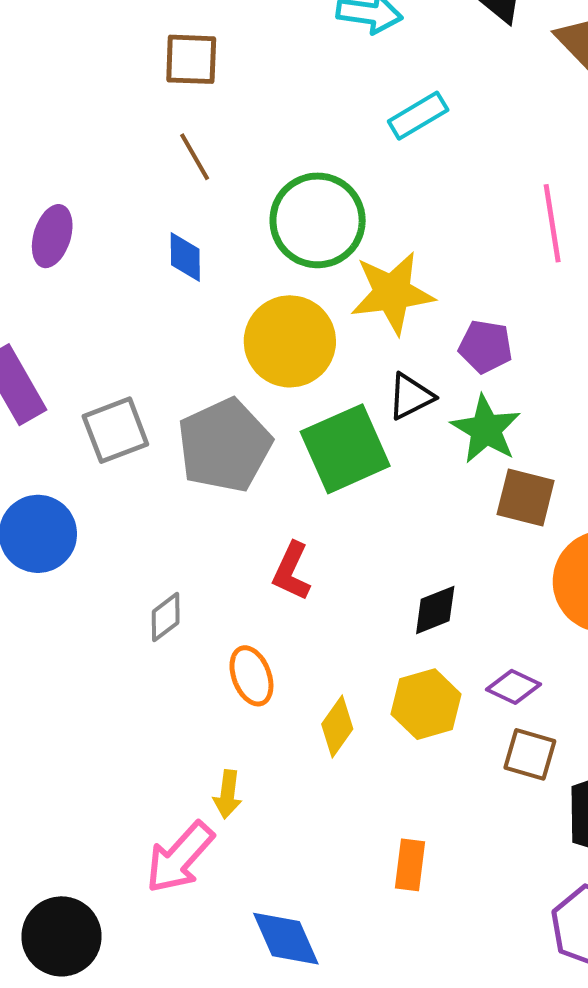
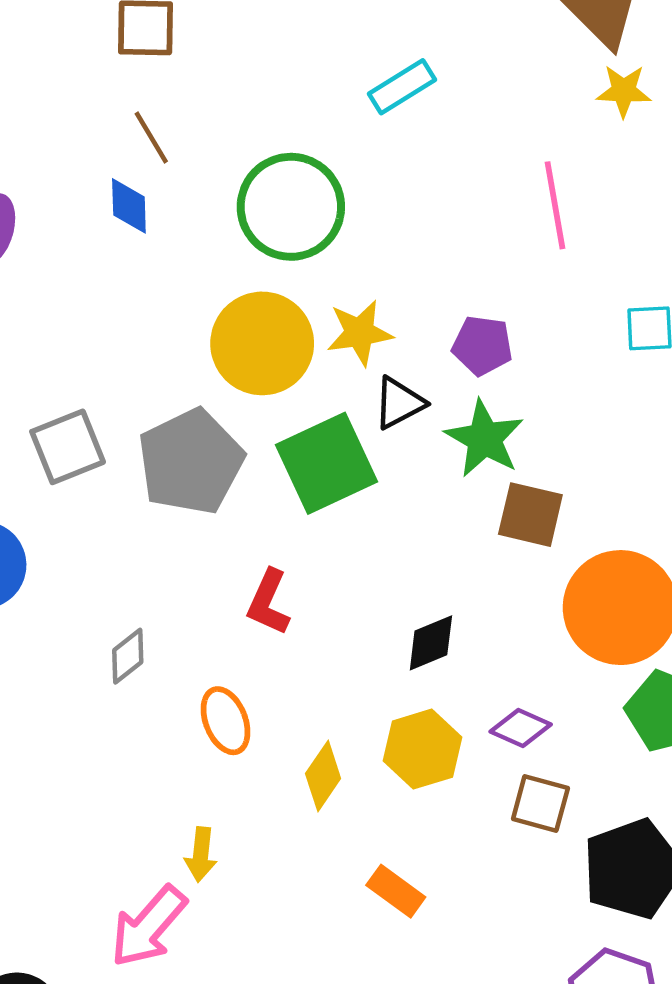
blue diamond: (185, 257) -> (129, 206), moved
yellow star: (392, 293) -> (360, 333), moved, size x0.7
orange rectangle: (410, 865) -> (396, 891), moved, turned -60

